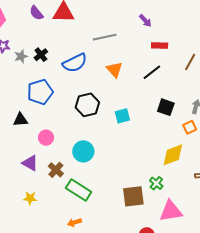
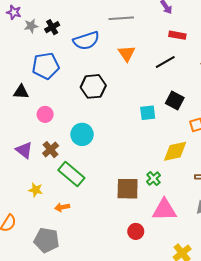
cyan square: (122, 116) -> (148, 113), moved
purple triangle: (30, 163) -> (24, 150), moved
yellow star: (30, 198) -> (36, 190), moved

